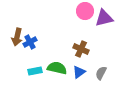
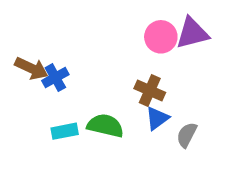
pink circle: (85, 11) -> (161, 37), moved
brown arrow: (17, 37) -> (31, 68), turned -78
blue triangle: (79, 72) -> (157, 118), moved

